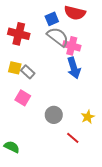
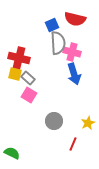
red cross: (19, 34) -> (19, 58), moved
gray semicircle: (58, 37) -> (58, 43), turned 50
pink square: (23, 98) -> (29, 95), moved
red line: (73, 138) -> (73, 144), turned 72

